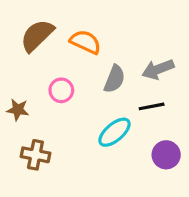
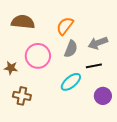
brown semicircle: (37, 35) -> (23, 22), turned 50
orange semicircle: (85, 42) -> (65, 26), moved, turned -78
pink circle: (61, 90) -> (38, 56), size x1.6

